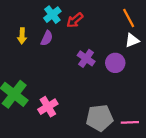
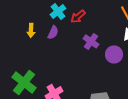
purple cross: (86, 58) -> (91, 41), moved

